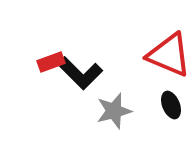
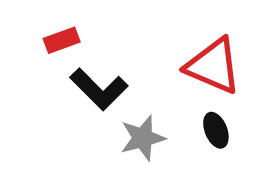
red rectangle: (51, 62) -> (62, 40), moved

